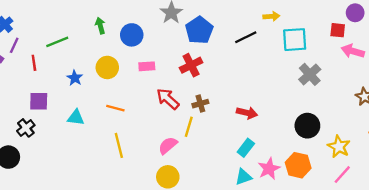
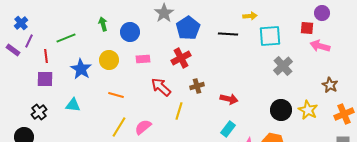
black line: (246, 37) -> (228, 34), turned 30
blue star: (75, 78) -> (81, 69), size x1.5
purple square: (39, 101) -> (45, 79), moved
brown cross: (200, 104) -> (197, 86), moved
cyan triangle: (76, 118) -> (73, 105), moved
yellow line: (119, 145) -> (119, 127), turned 45
pink semicircle: (168, 145) -> (143, 127), moved
yellow star: (339, 147) -> (308, 110), moved

